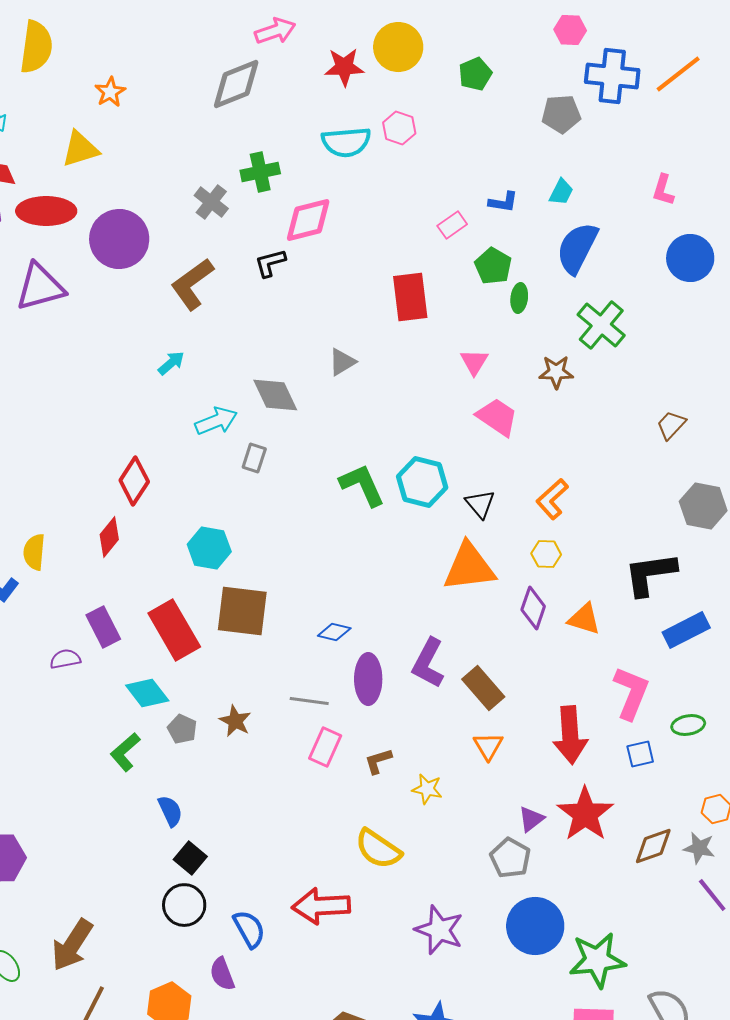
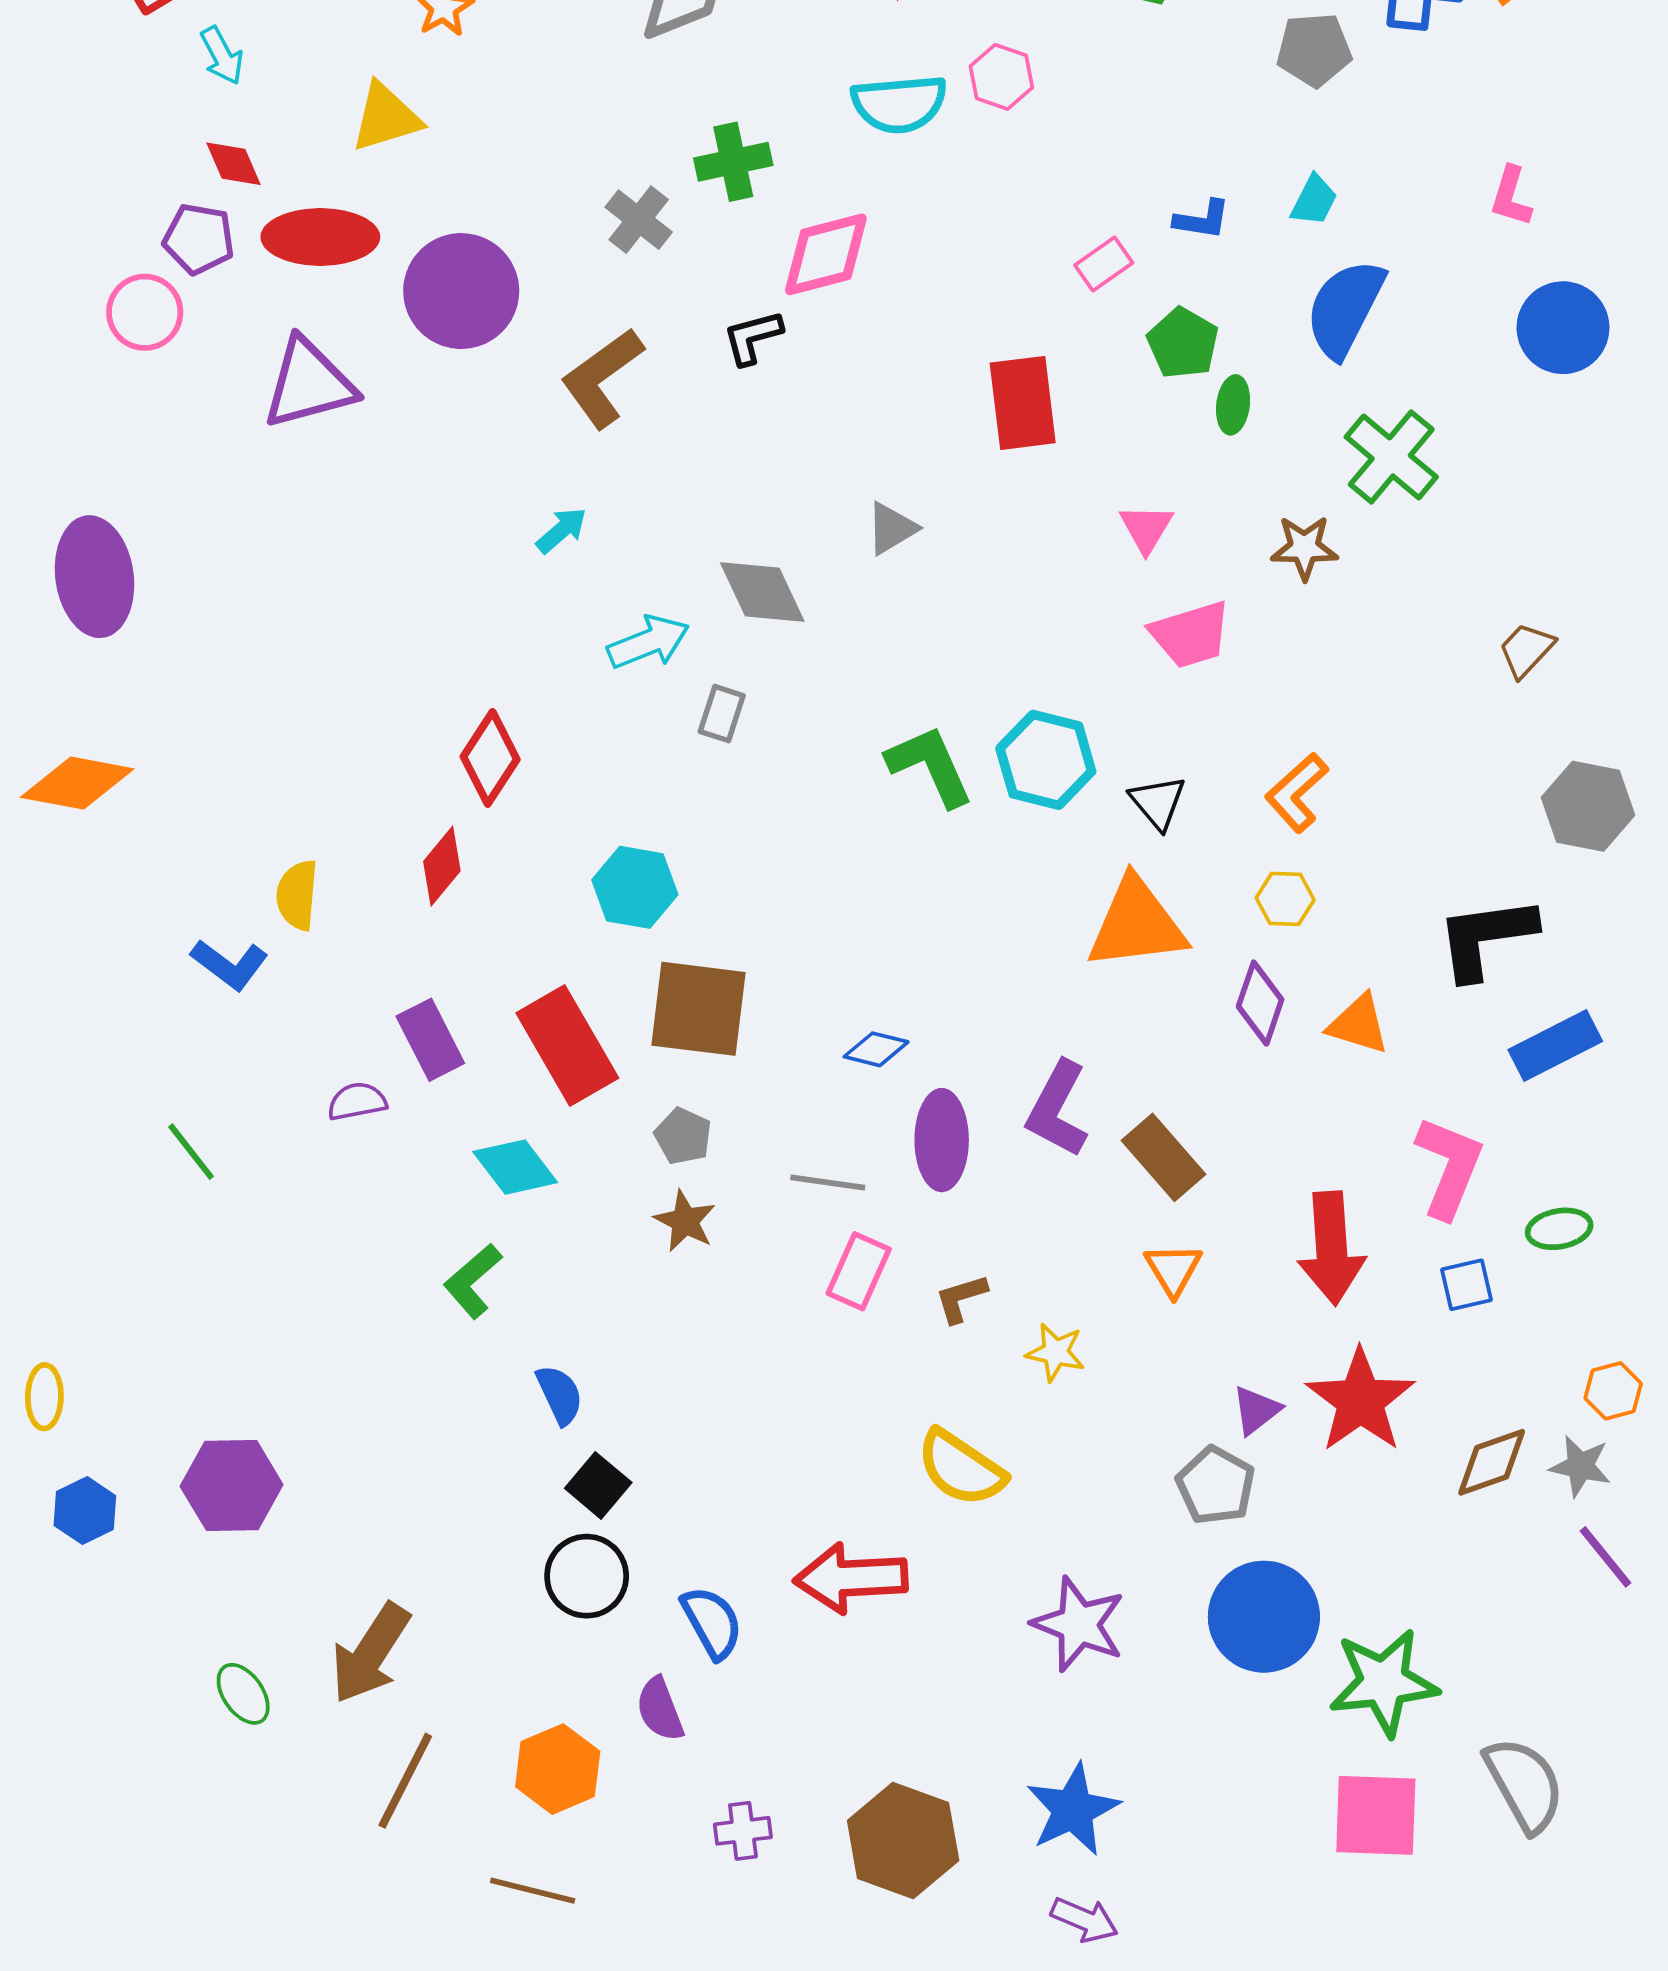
pink trapezoid: (497, 417) -> (1191, 634), turned 129
gray pentagon: (182, 729) -> (683, 1136), moved

